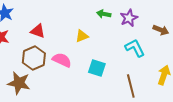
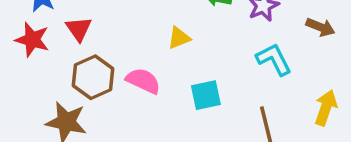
red triangle: (38, 31) -> (79, 29), moved, turned 35
cyan square: (97, 68) -> (206, 95), turned -30

